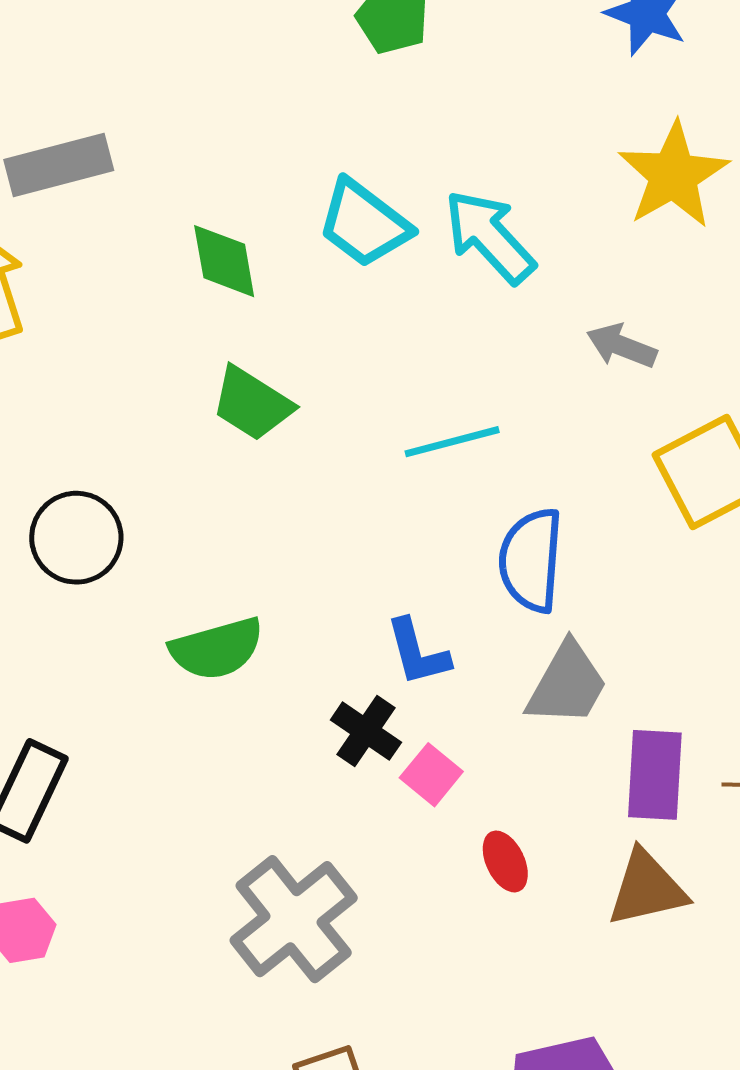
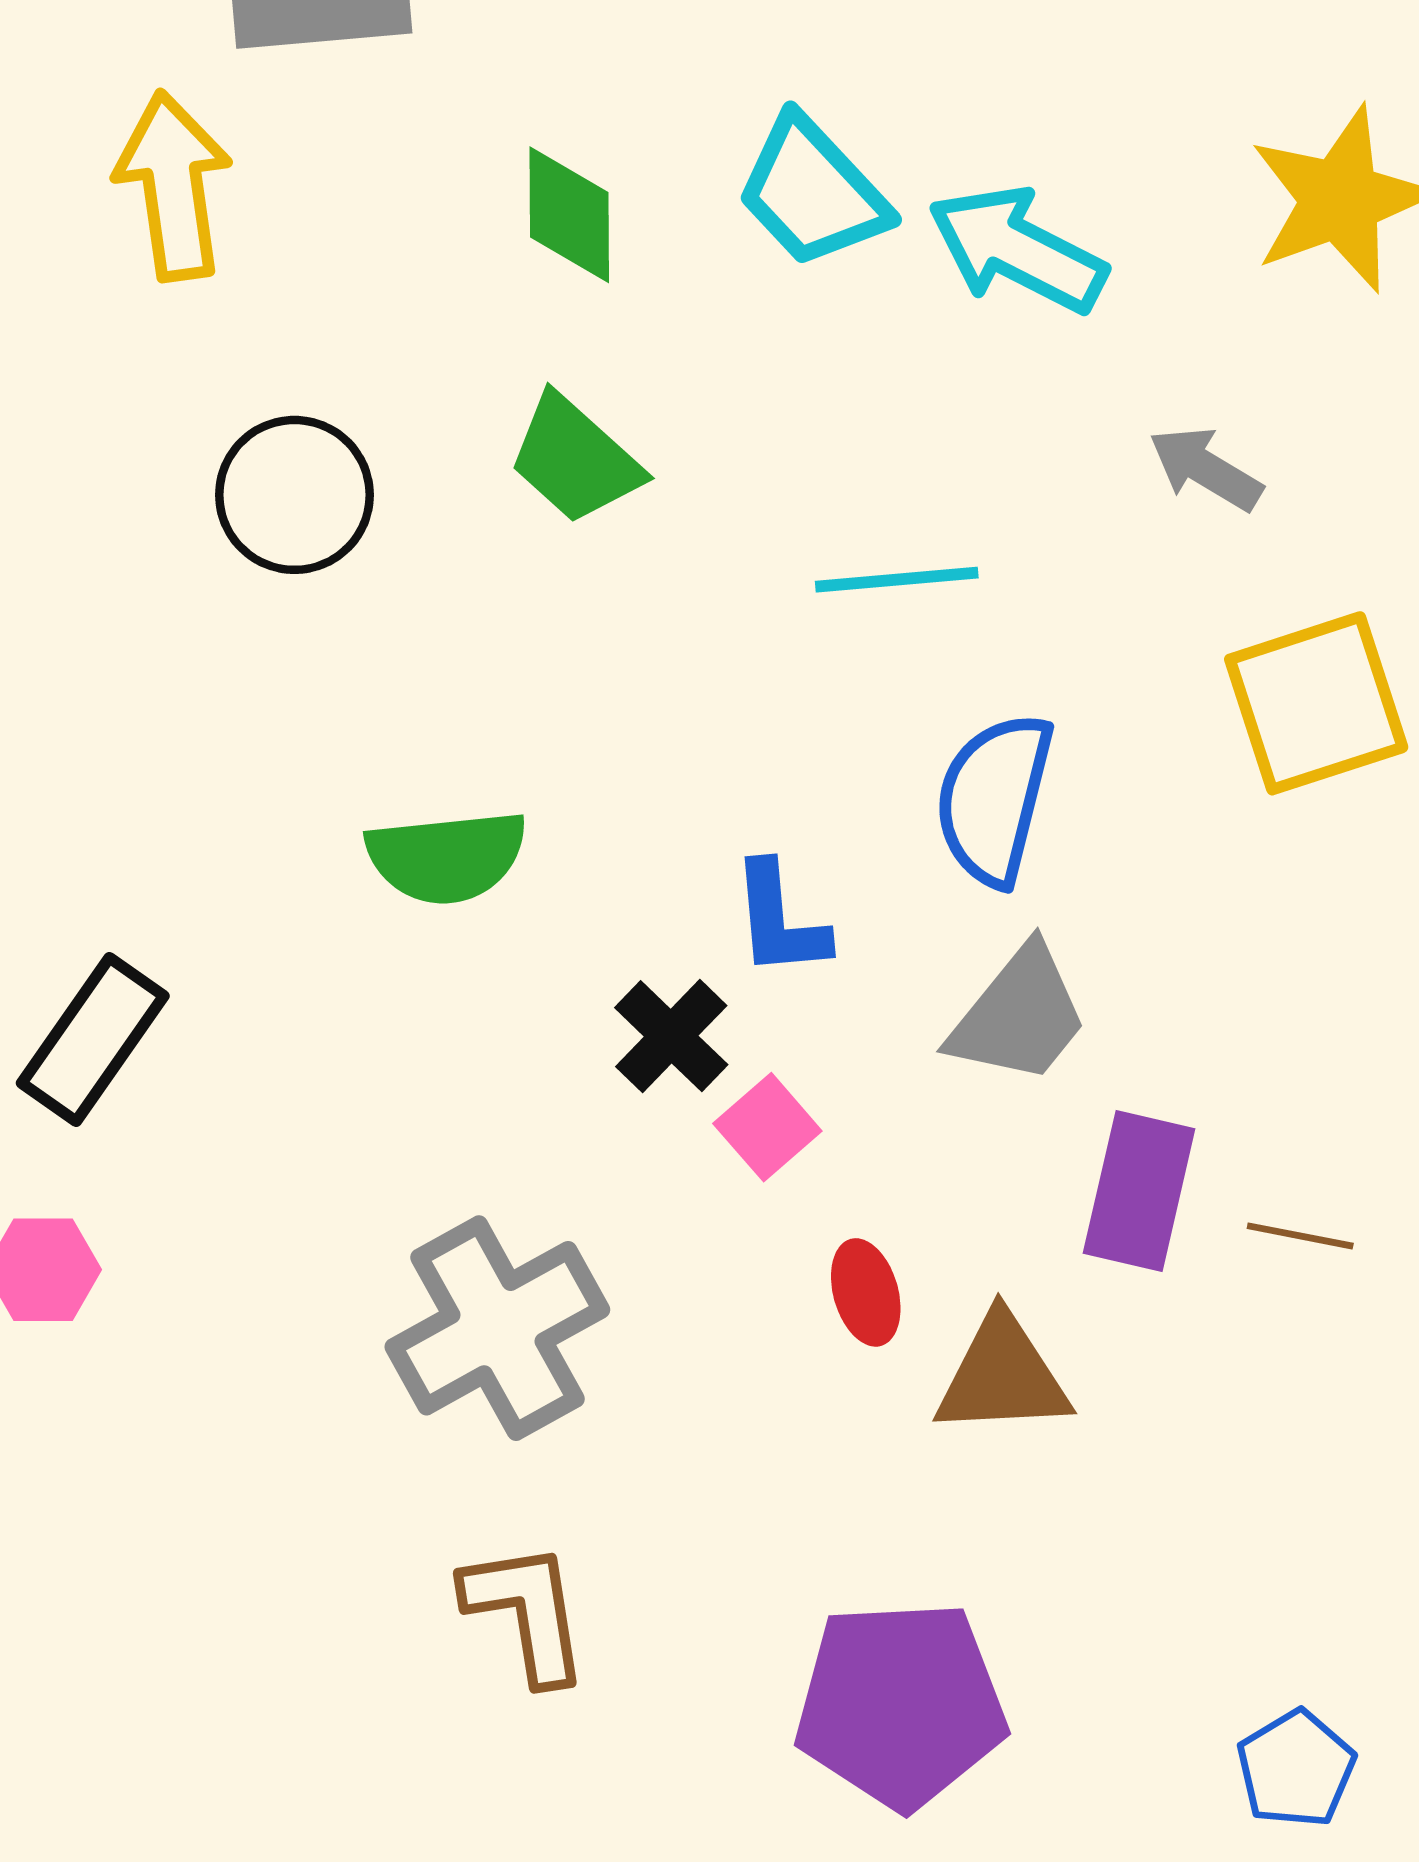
cyan arrow: (490, 237) -> (1017, 249), turned -30
black circle: (76, 538) -> (294, 495), moved
brown triangle: (647, 888) -> (1003, 1376), moved

